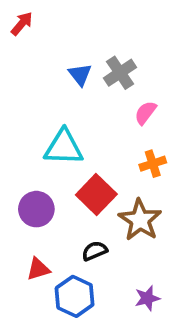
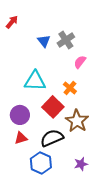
red arrow: (22, 24) -> (12, 22), moved
orange cross: (153, 164) -> (70, 88), moved, turned -32
black semicircle: (95, 251) -> (52, 138), size x1.6
red triangle: (38, 269) -> (21, 138), moved

